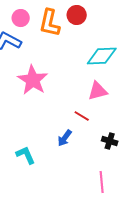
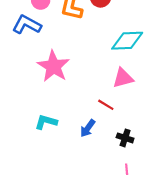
black cross: (110, 141) -> (125, 138), moved
cyan L-shape: (26, 155) -> (46, 122), moved, turned -50

